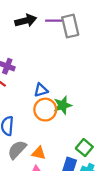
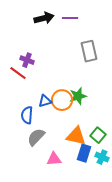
gray rectangle: (70, 26) -> (89, 51), moved
blue triangle: (41, 90) -> (45, 101), moved
orange triangle: (39, 153) -> (76, 136), moved, size x1.5

